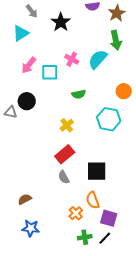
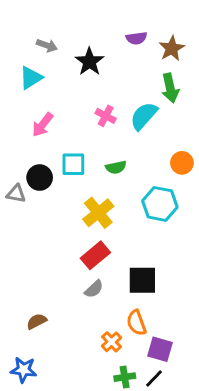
gray arrow: (32, 11) -> (47, 45), turned -32
cyan square: (50, 72) -> (73, 164), moved
yellow cross: (67, 125) -> (98, 213), size x1.5
gray semicircle: (64, 177) -> (94, 289), turned -104
blue star: (31, 228) -> (23, 370), moved

